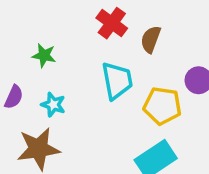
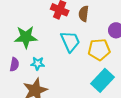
green star: (44, 55) -> (26, 37), size x1.6

